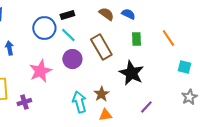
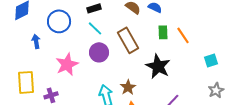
blue circle: (44, 28) -> (59, 21), moved
orange line: (168, 38) -> (183, 35), moved
cyan square: (184, 67) -> (211, 60), turned -32

